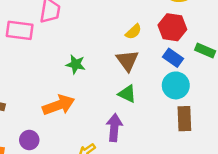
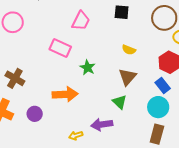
pink rectangle: (20, 30) -> (60, 48), moved
yellow semicircle: (133, 32) -> (129, 50), moved, turned 48
purple arrow: (114, 128) -> (102, 124), turned -120

